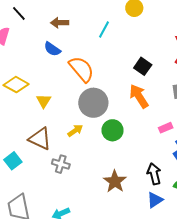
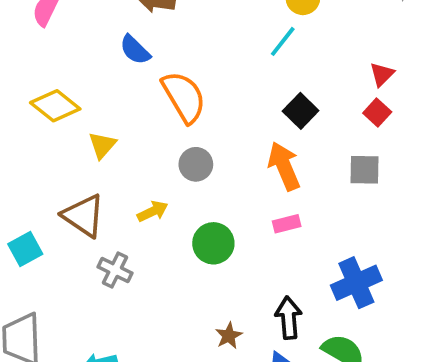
cyan line: (104, 29) -> (283, 41), moved
gray circle: (93, 103) -> (196, 164), size x0.6
pink rectangle: (166, 128) -> (287, 224), moved
green circle: (113, 130) -> (213, 243), moved
brown star: (115, 181) -> (229, 336), moved, size x0.6

